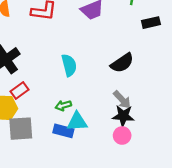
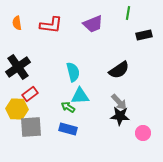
green arrow: (63, 106) -> (68, 107), turned 48
cyan triangle: (77, 122) -> (80, 96), moved
pink circle: (122, 135) -> (143, 133), moved

